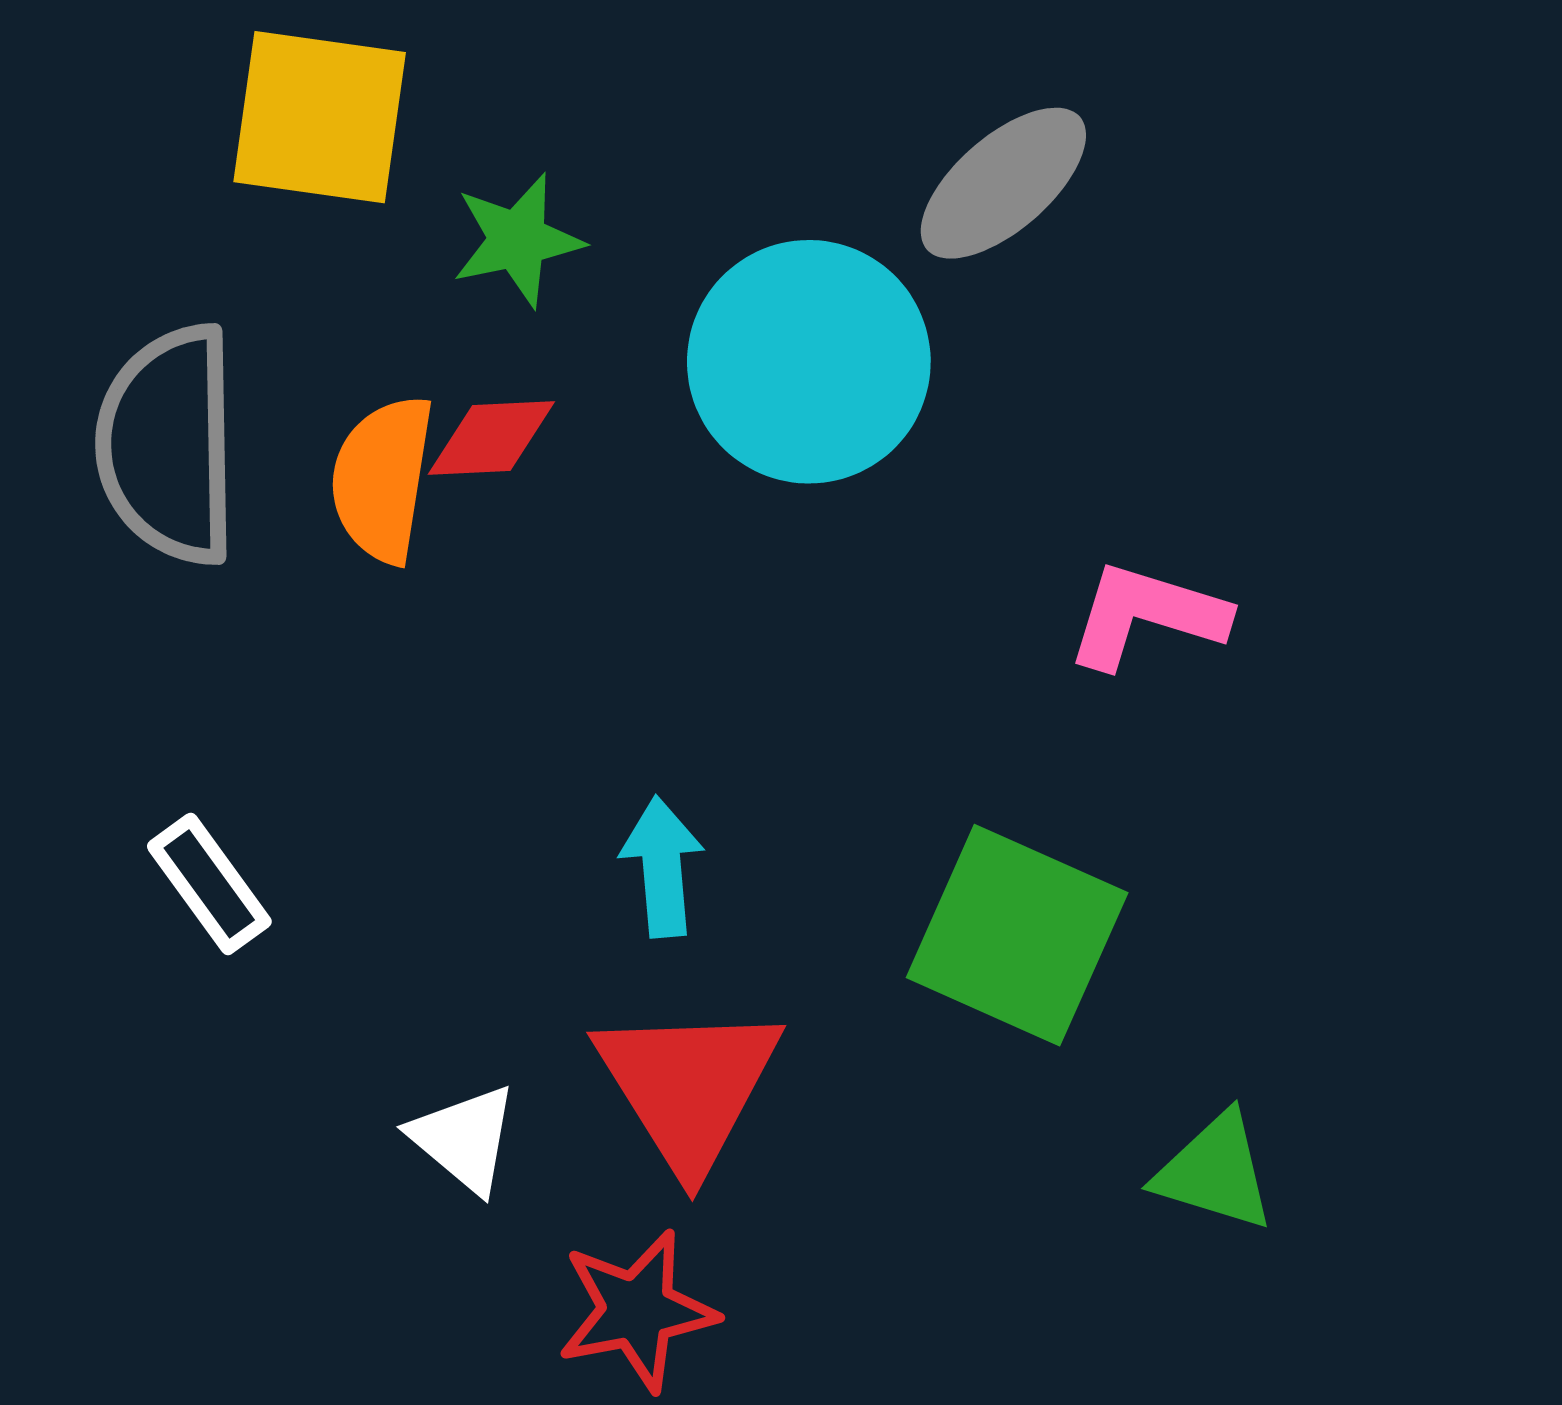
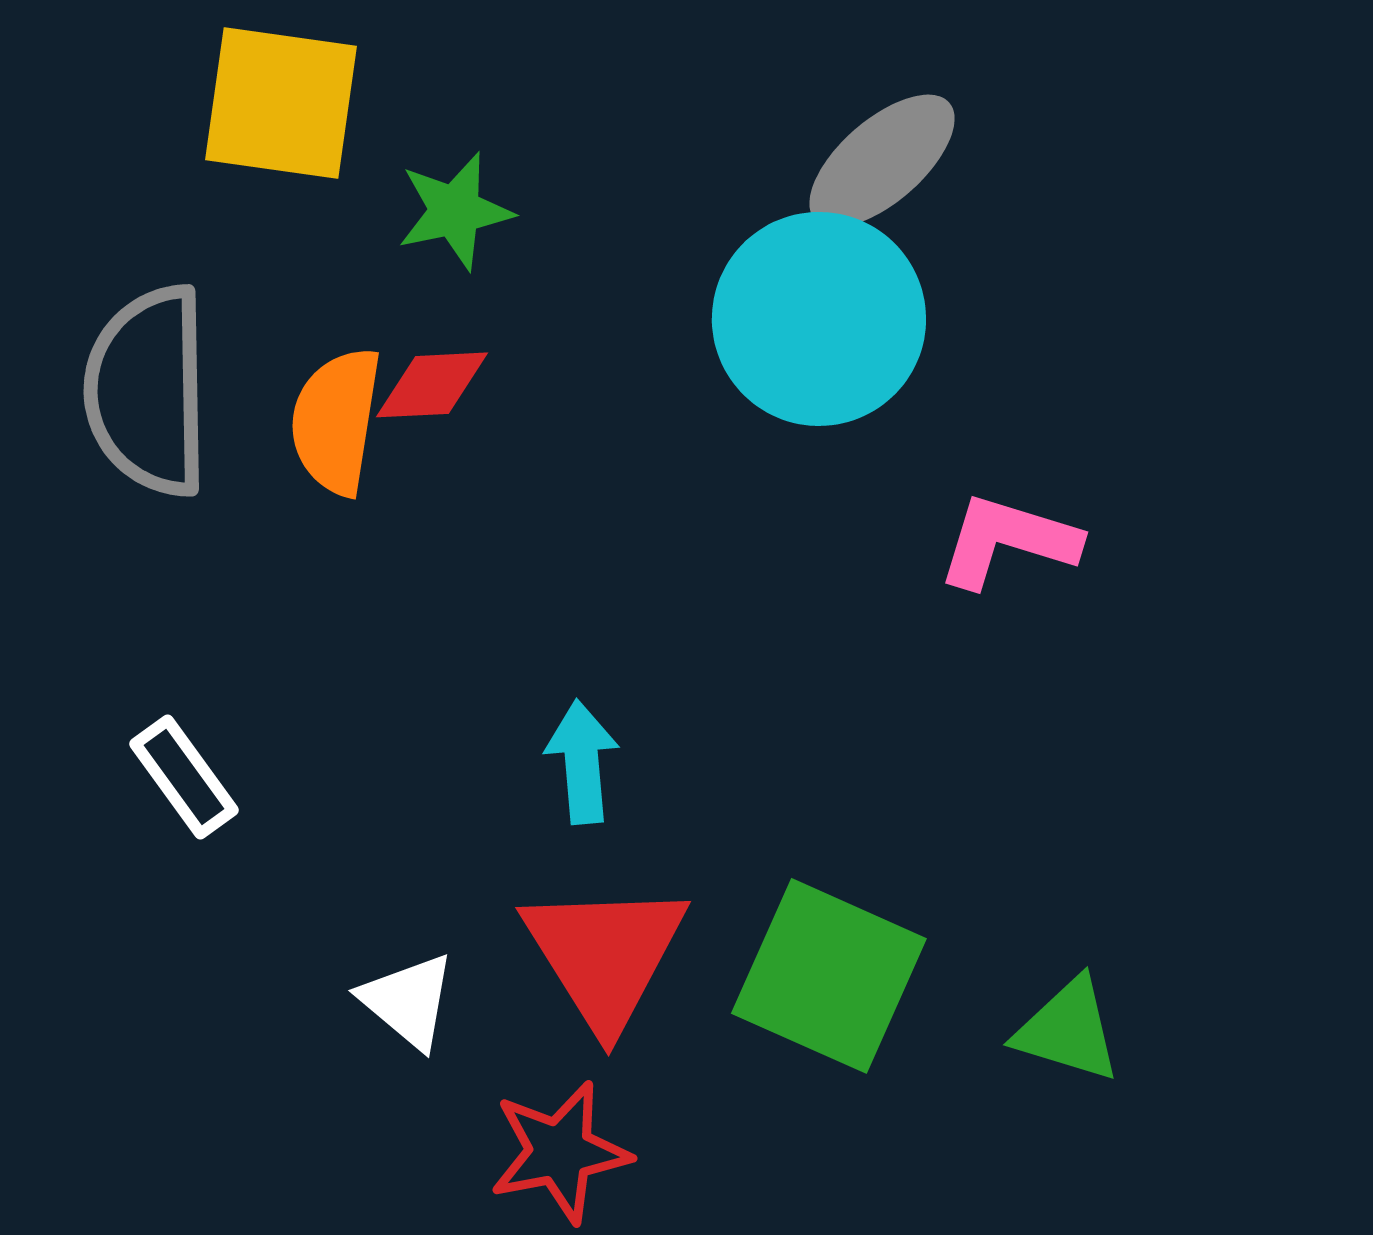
cyan circle: (809, 362) -> (819, 319), moved
green square: (1017, 935) -> (829, 976), moved

